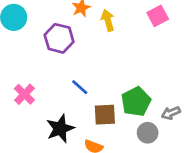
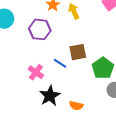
pink cross: (24, 94) -> (36, 72), moved
brown square: (105, 115) -> (78, 52), moved

